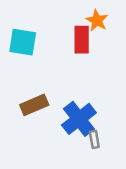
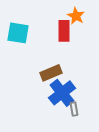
brown rectangle: (34, 105) -> (51, 73), moved

